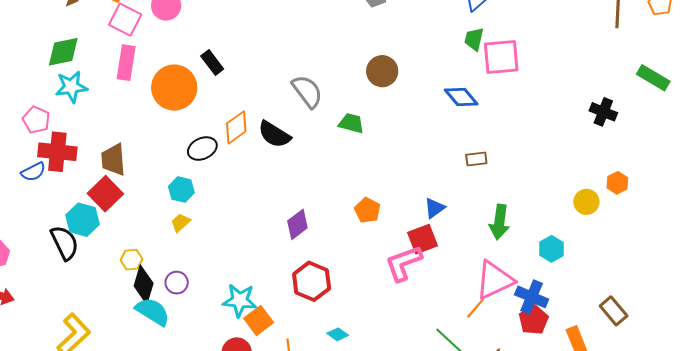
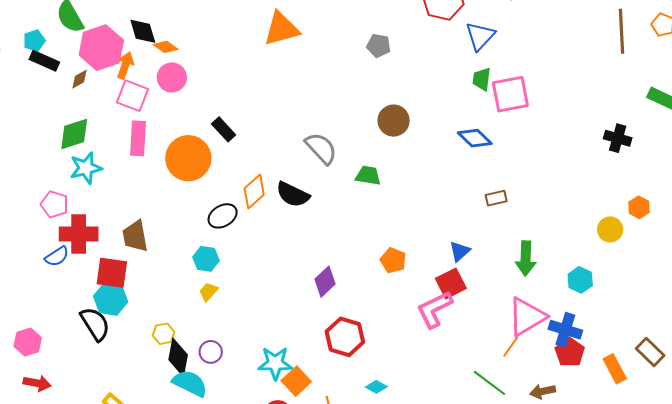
red square: (105, 194) -> (112, 273), moved, turned -32
brown rectangle: (614, 311) -> (650, 352), moved

